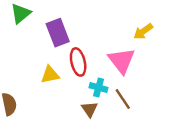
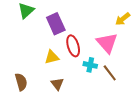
brown triangle: (90, 109) -> (57, 84), moved

